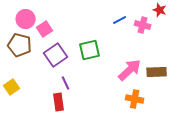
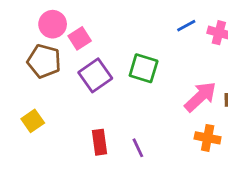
green square: (90, 50) -> (144, 68), turned 30
purple line: (66, 83) -> (138, 148), moved

